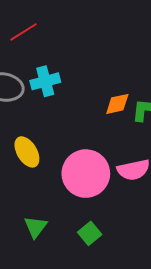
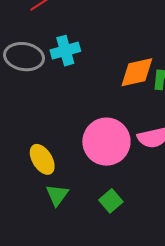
orange diamond: (117, 104) -> (137, 72), size x1.4
yellow ellipse: (27, 152) -> (42, 159), moved

